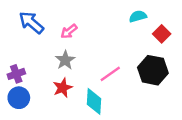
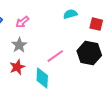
cyan semicircle: (138, 16) -> (70, 14), moved
red square: (162, 34) -> (96, 24), turned -32

